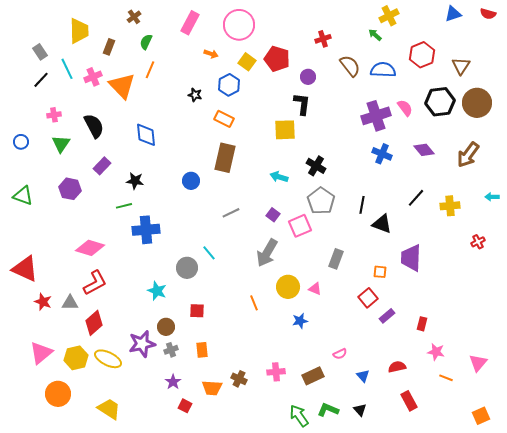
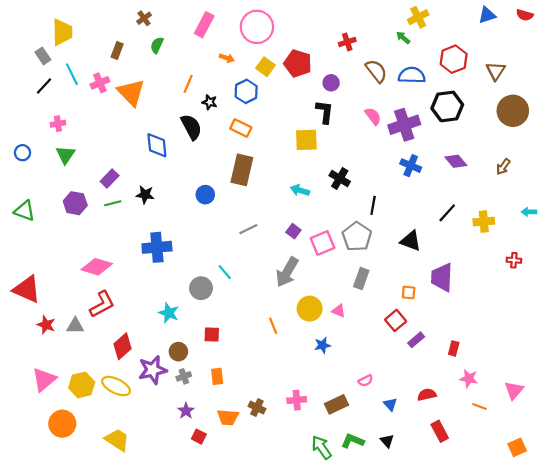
yellow trapezoid: (79, 31) -> (62, 32), moved
orange line: (150, 70) -> (188, 84), moved
black hexagon: (440, 102) -> (447, 106), moved
pink semicircle: (405, 108) -> (373, 116), moved
black semicircle: (94, 126) -> (191, 127), moved
brown arrow: (468, 155) -> (503, 167), size x0.6
gray pentagon: (321, 201) -> (357, 237), moved
black line: (362, 205) -> (373, 205), moved
green line: (124, 206) -> (113, 203), moved
red cross: (478, 242) -> (514, 260), turned 32
red diamond: (94, 323) -> (122, 346), moved

